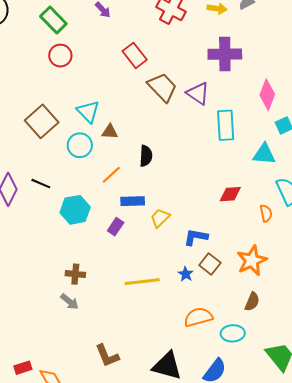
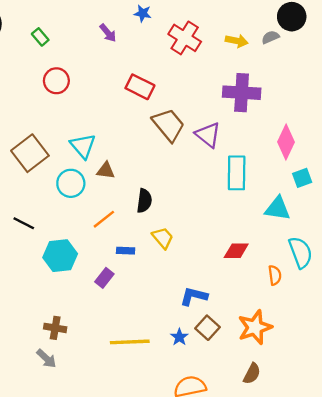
green rectangle: (53, 20) -> (40, 37), moved, size x0.6
red rectangle: (135, 55) -> (140, 87), turned -30
blue rectangle: (133, 201) -> (126, 251), size x0.7
yellow trapezoid: (160, 218) -> (163, 238), moved, turned 90

